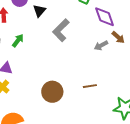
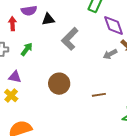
black triangle: (39, 11) -> (48, 19), turned 40
brown circle: (52, 92) -> (59, 84), moved

